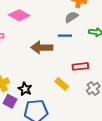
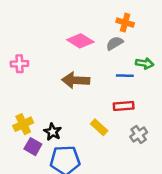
pink diamond: (19, 15) -> (80, 41), moved
blue line: (65, 36) -> (125, 76), moved

